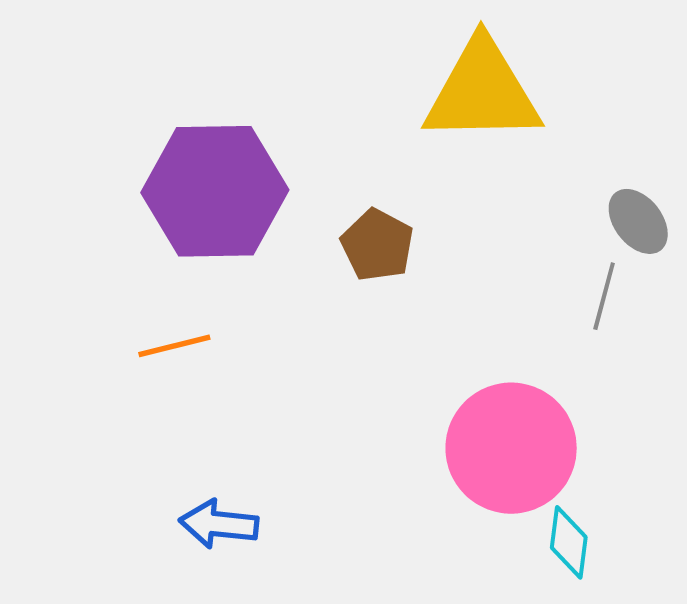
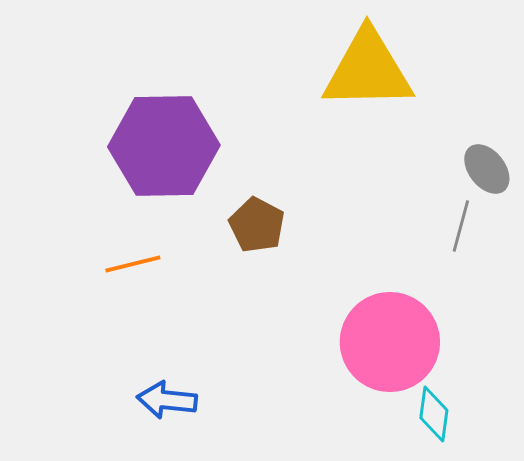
brown pentagon: (377, 245) -> (257, 225), moved

